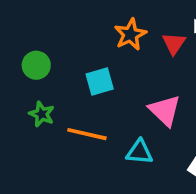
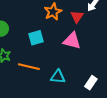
pink triangle: (165, 110) -> (72, 41), moved, turned -30

